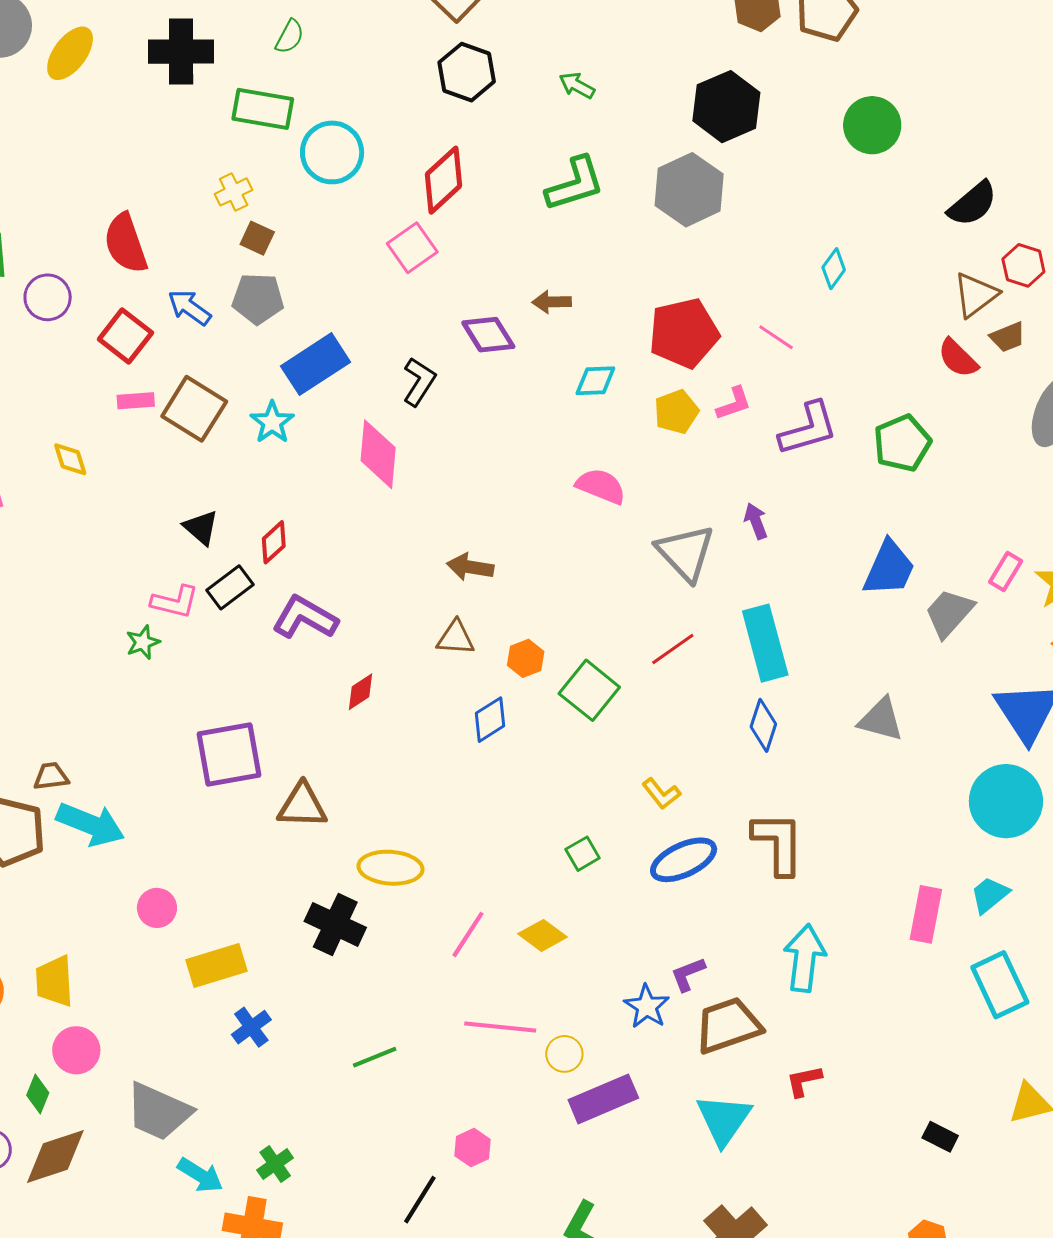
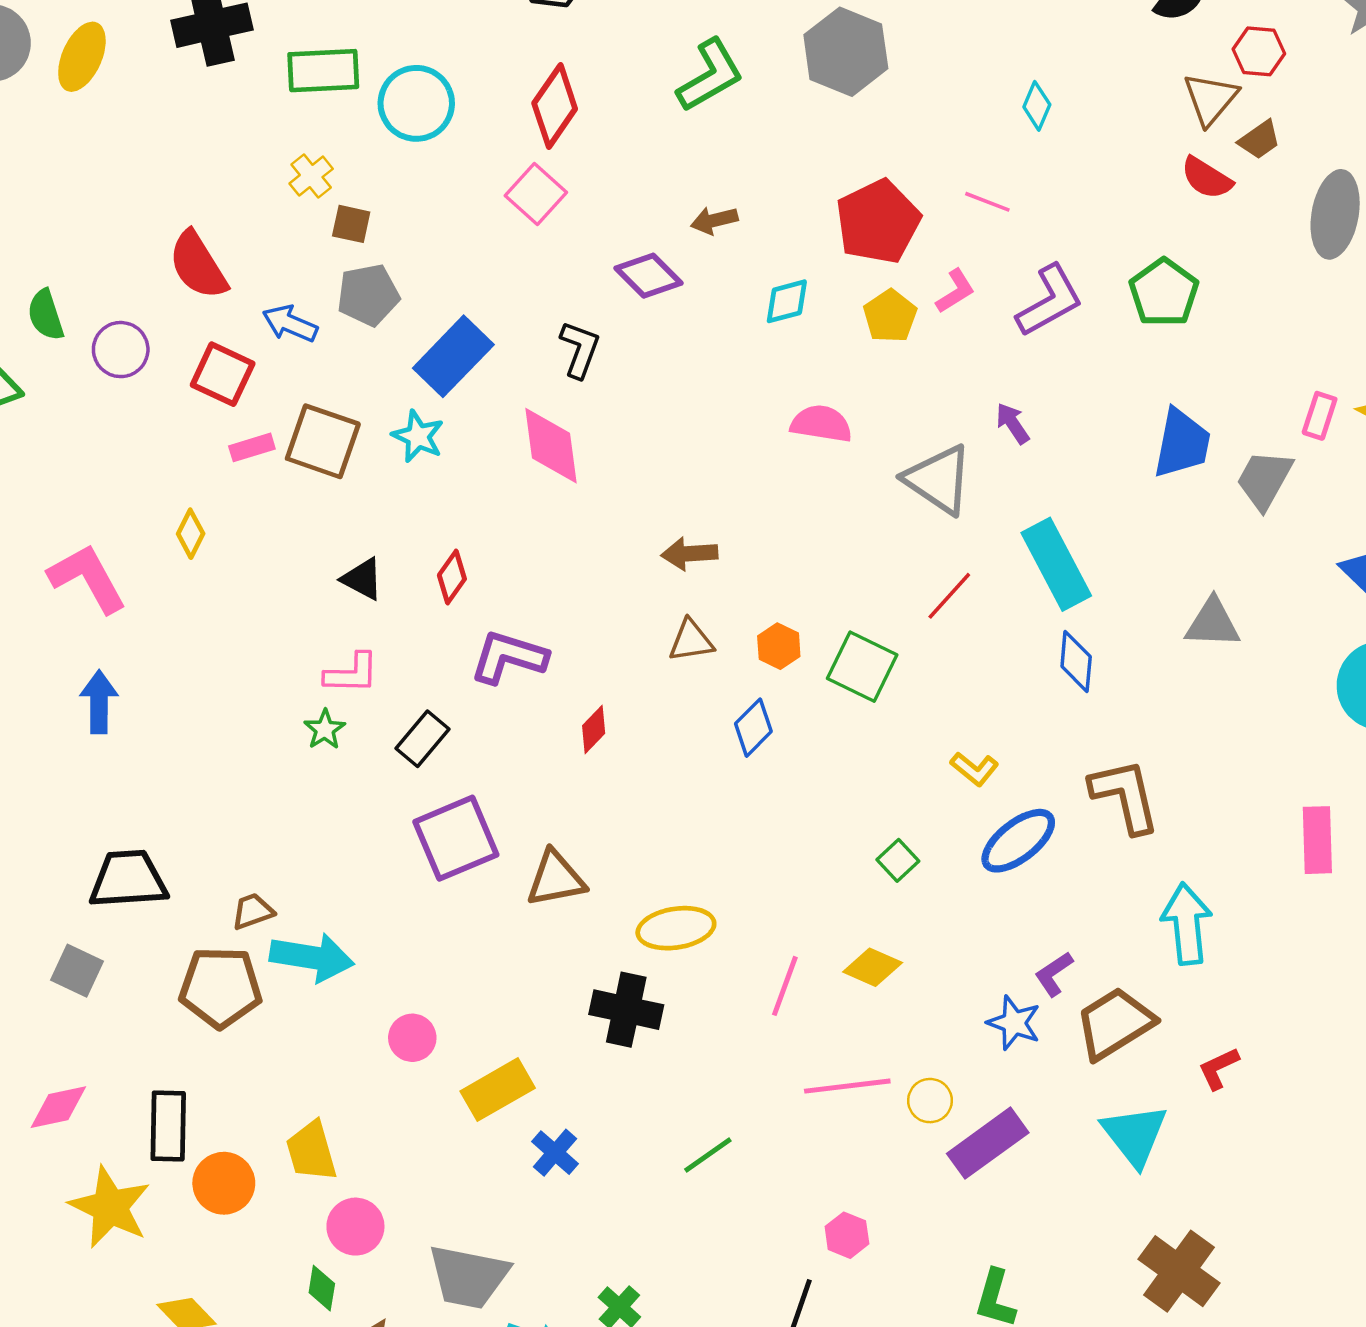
yellow diamond: (70, 459) -> (191, 534), turned 57
black rectangle: (230, 587) -> (423, 739), moved

